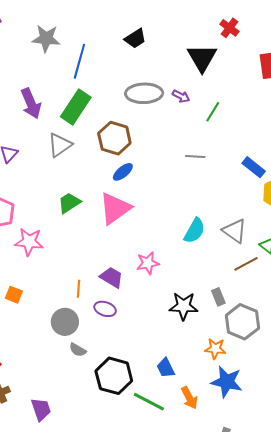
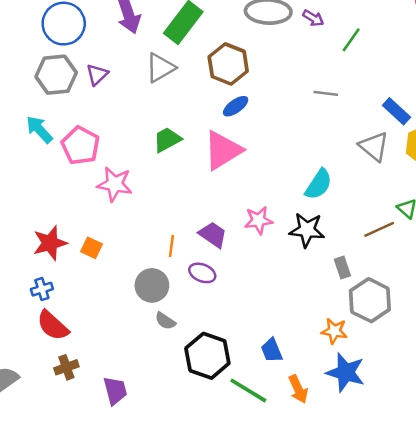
gray triangle: (235, 231) -> (374, 147), moved
black star: (184, 306) -> (307, 230), moved

